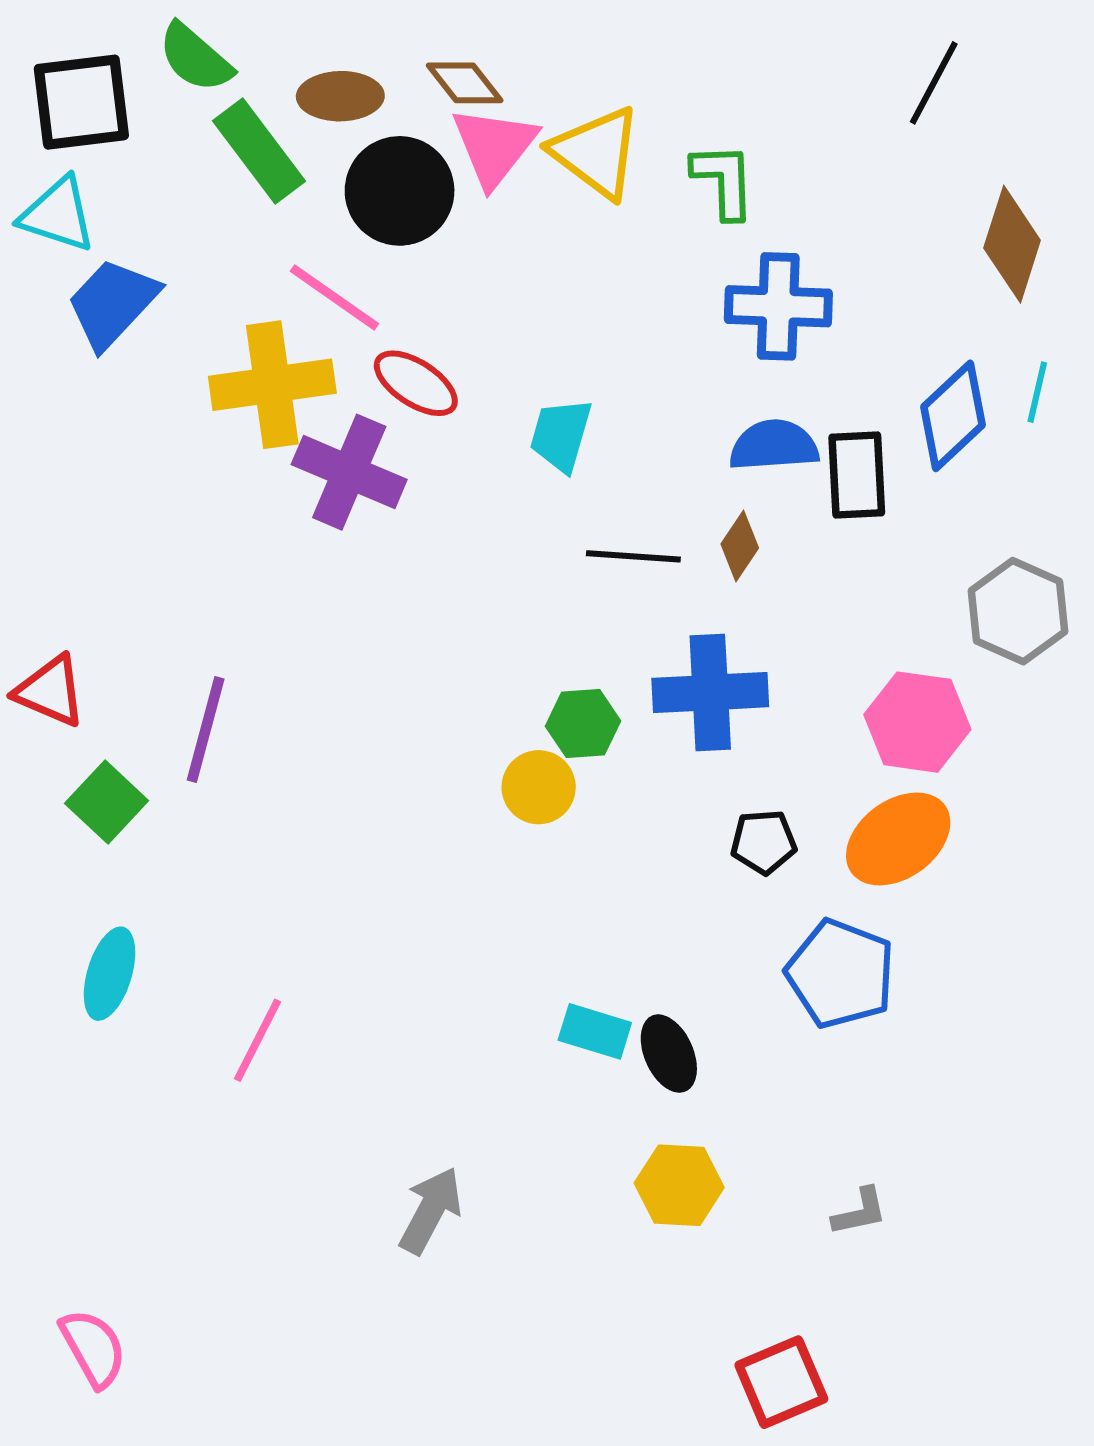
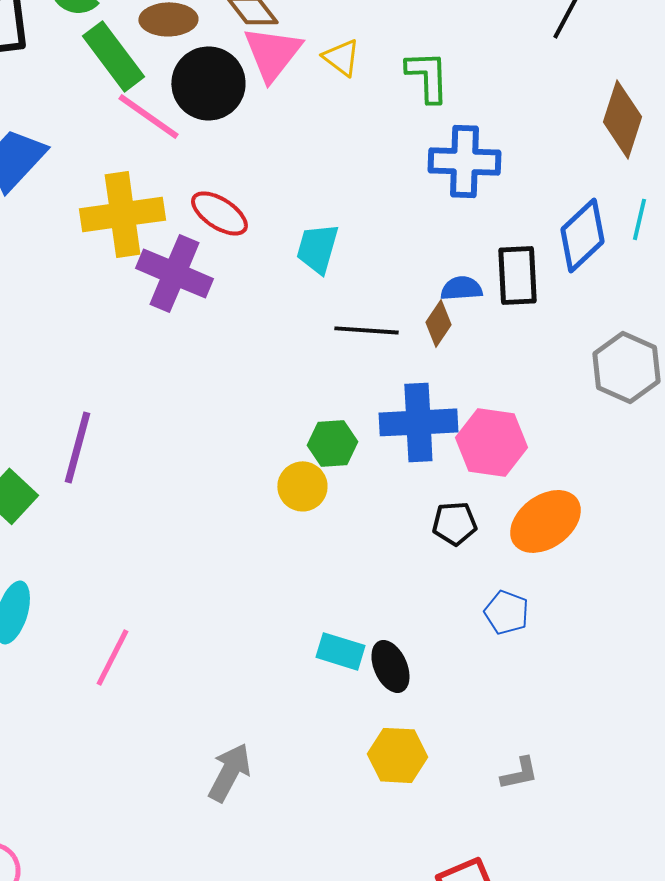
yellow triangle: (596, 152) -> (341, 57), size x0.6
pink line: (334, 297) -> (148, 116), moved
blue semicircle: (774, 445) -> (461, 288), moved, size x0.7
pink hexagon: (917, 722) -> (491, 442), moved
blue pentagon: (840, 974) -> (506, 612), size x0.6

